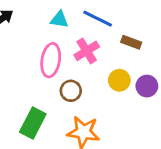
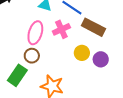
brown rectangle: (131, 42) -> (93, 27), size x1.6
brown circle: (71, 91) -> (32, 56), moved

